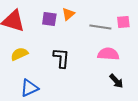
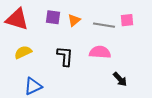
orange triangle: (68, 14) -> (74, 20), moved
pink semicircle: (108, 54) -> (100, 52), moved

